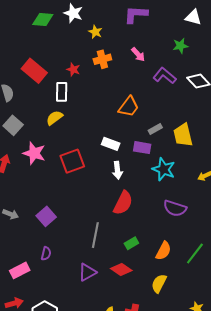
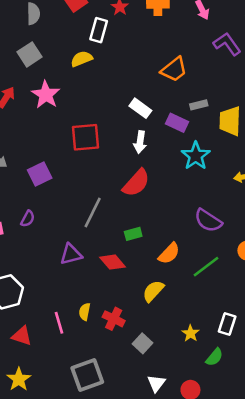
red square: (72, 161) -> (86, 137), moved
purple semicircle: (175, 208) -> (208, 221), moved

